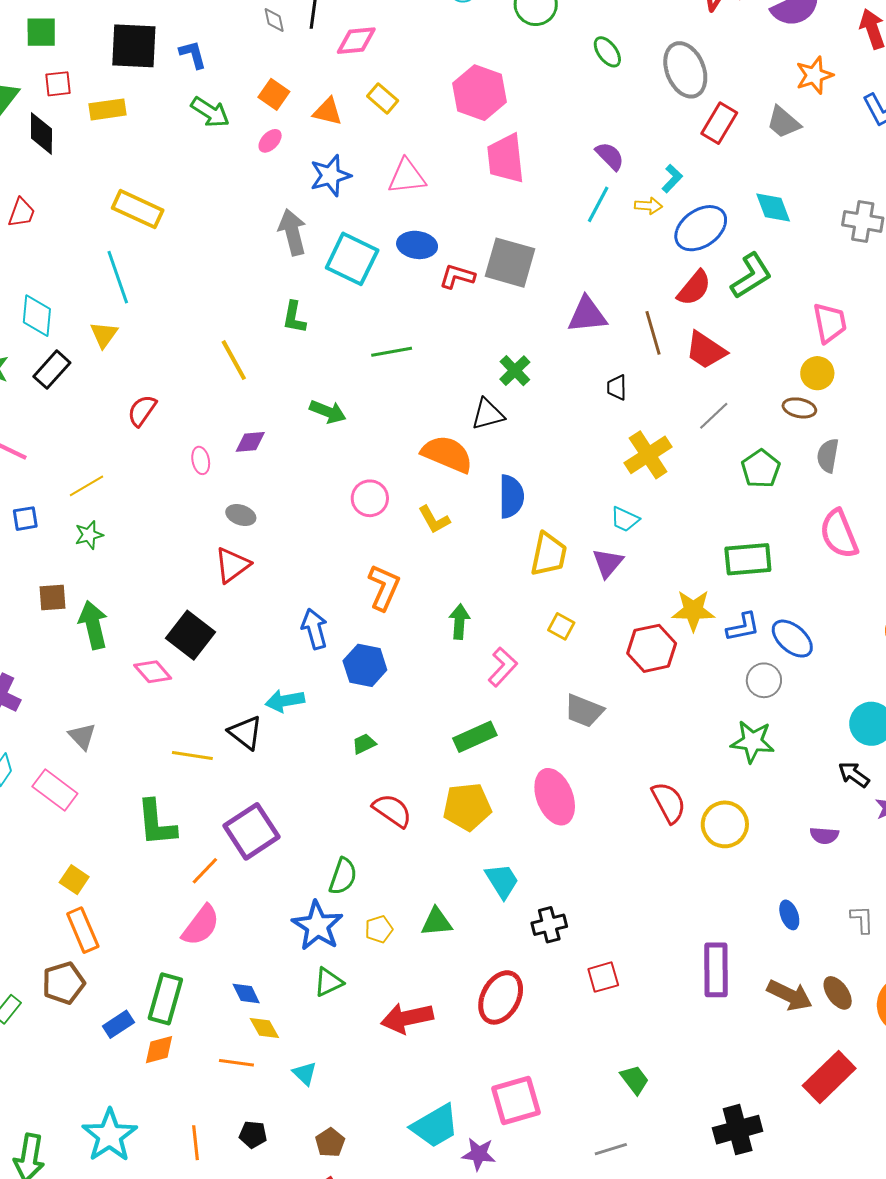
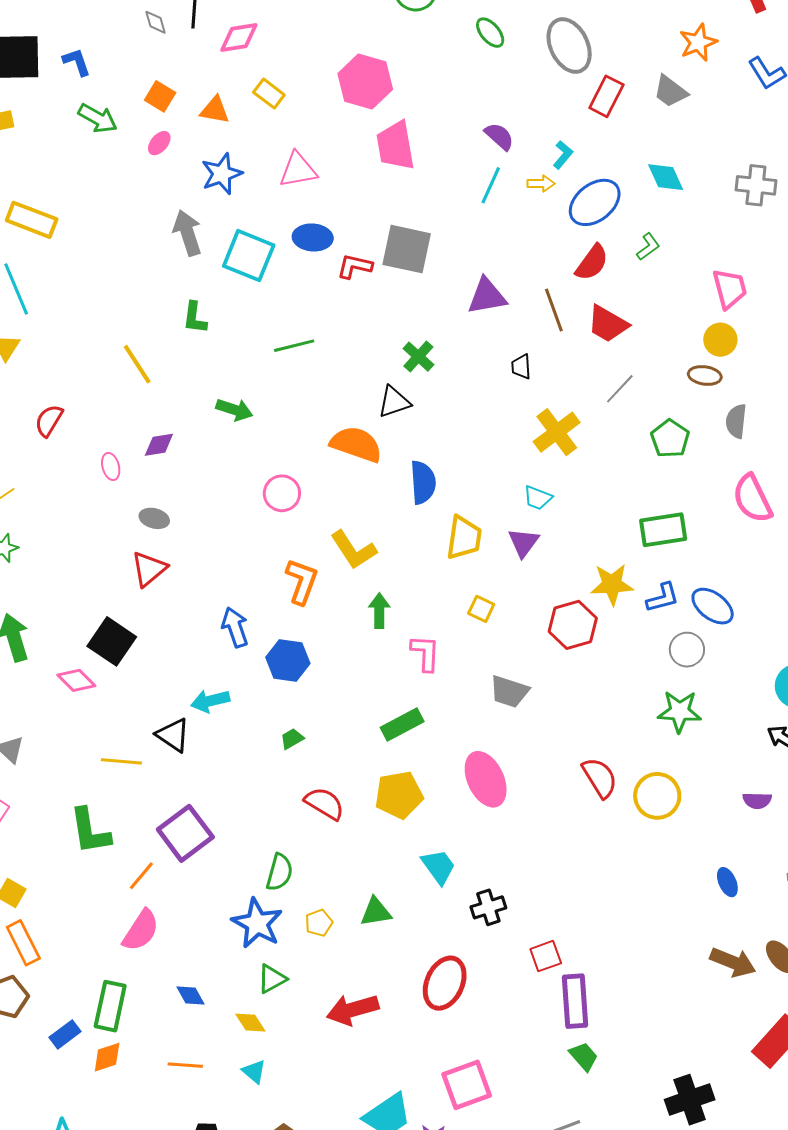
green L-shape: (751, 276) -> (648, 247), size x0.6
yellow L-shape: (434, 520) -> (354, 550), moved, size x1.4
pink L-shape: (503, 667) -> (425, 653), turned -36
purple rectangle: (716, 970) -> (575, 1001), moved
yellow diamond: (264, 1028) -> (250, 1023), moved

